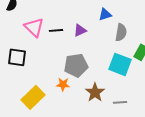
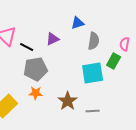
black line: (56, 30) -> (27, 47), moved, turned 32
cyan square: (120, 64) -> (93, 73), turned -30
gray pentagon: (76, 65) -> (36, 69), moved

